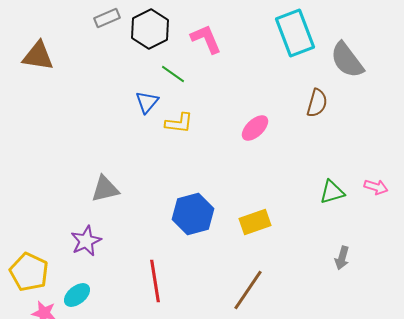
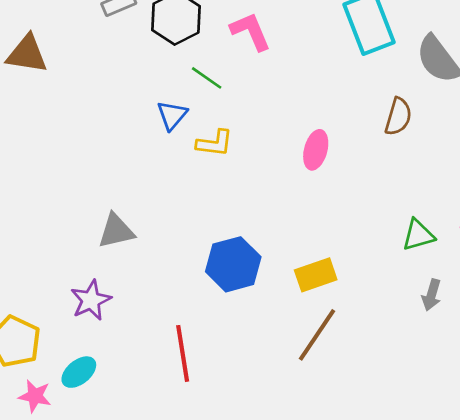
pink ellipse: (255, 128) -> (316, 150), turned -32
gray arrow: (342, 258) -> (432, 295), moved
brown line: (248, 290) -> (317, 335), moved

